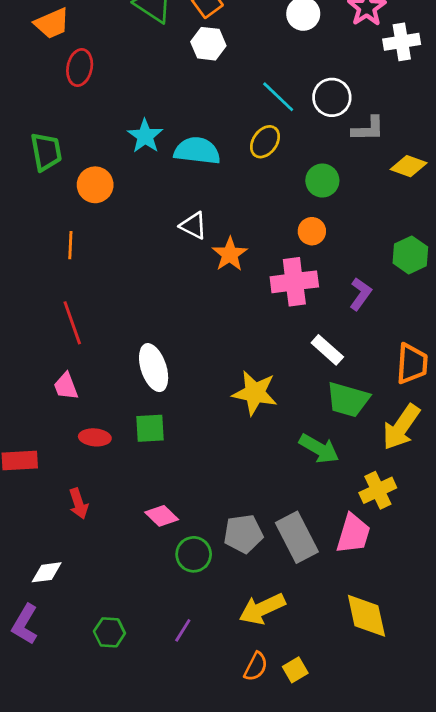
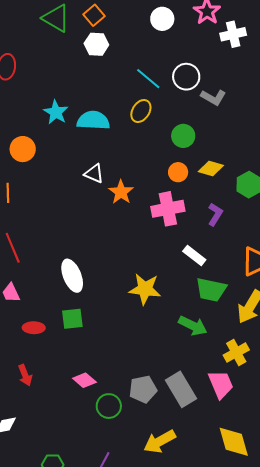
gray L-shape: (368, 129) -> (213, 97), turned 35
yellow diamond: (409, 166) -> (211, 169), moved
pink trapezoid: (353, 534) -> (221, 384), turned -36

